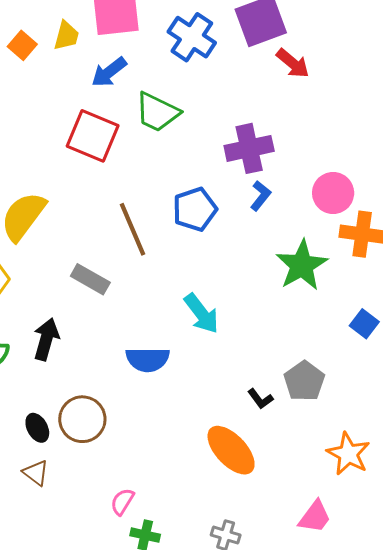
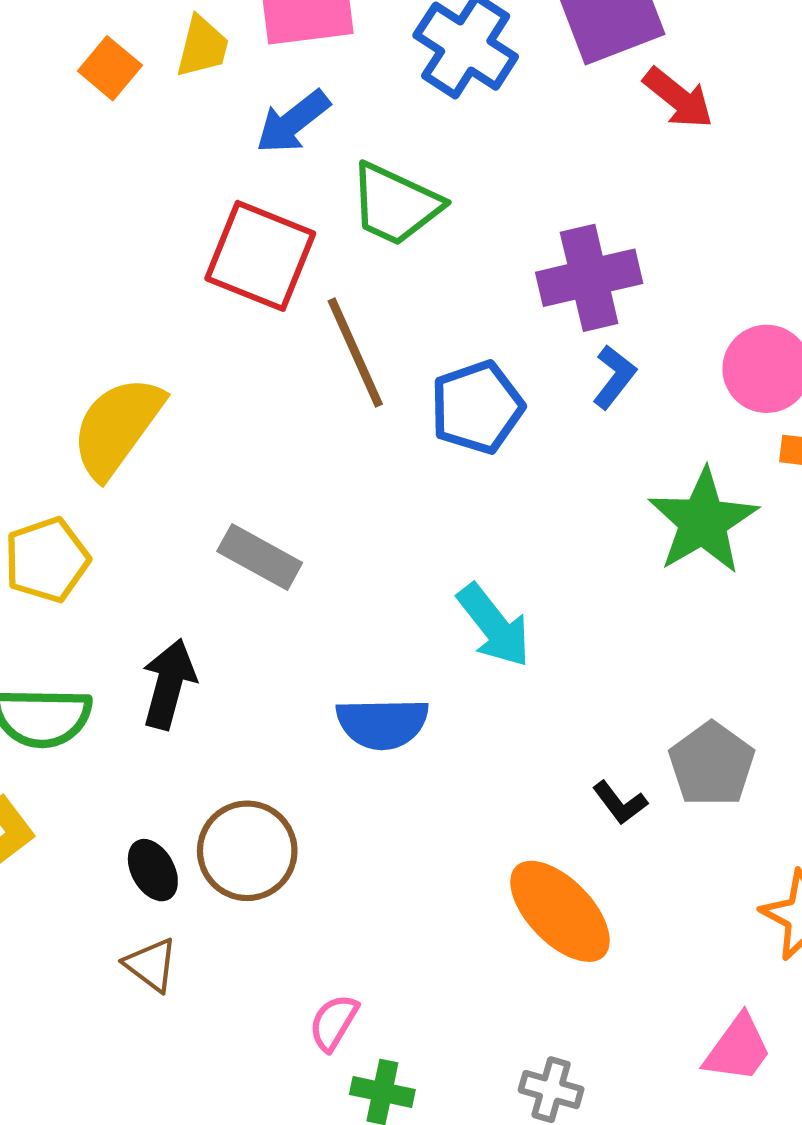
brown line: (132, 229) -> (355, 353), moved

